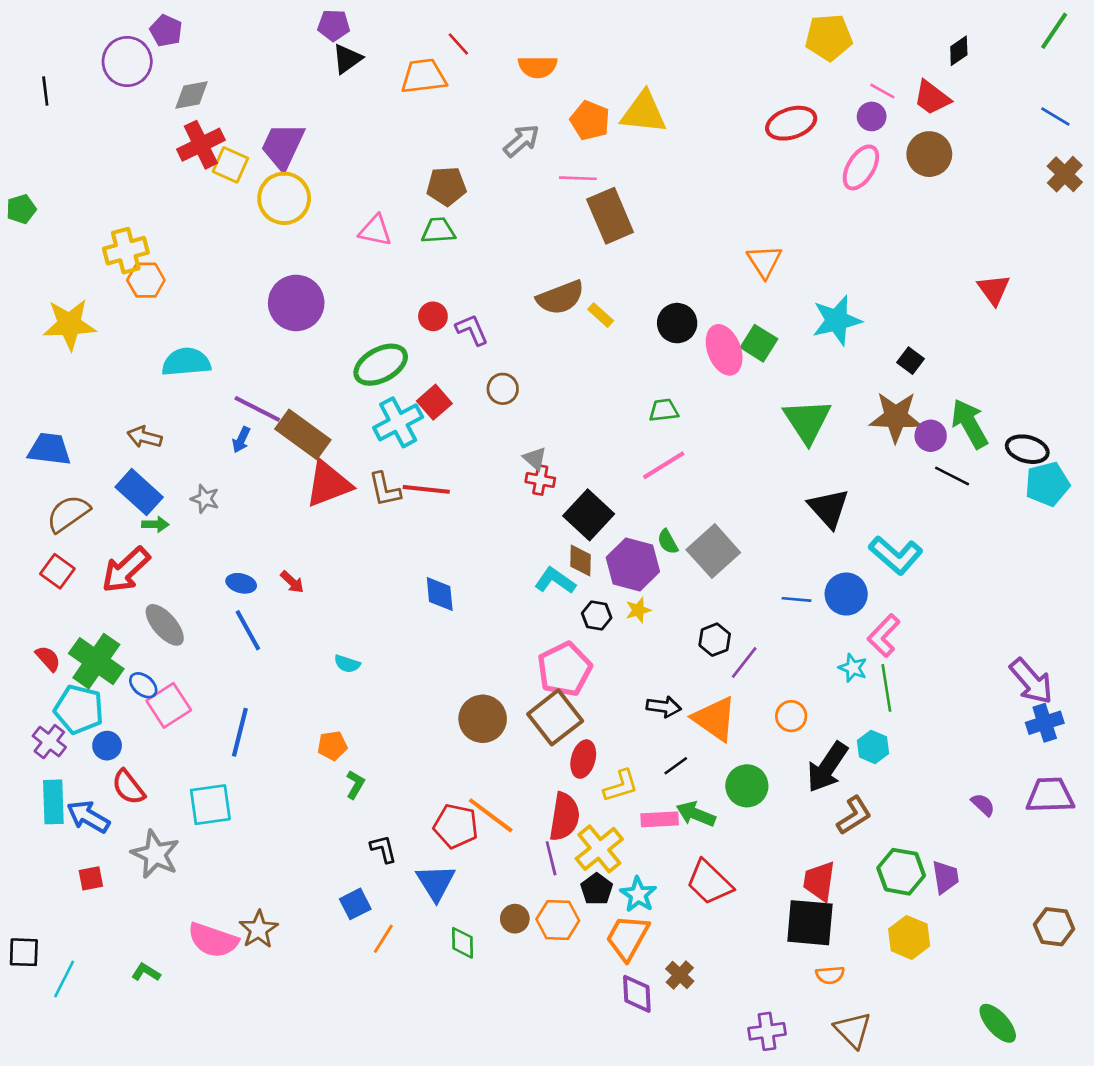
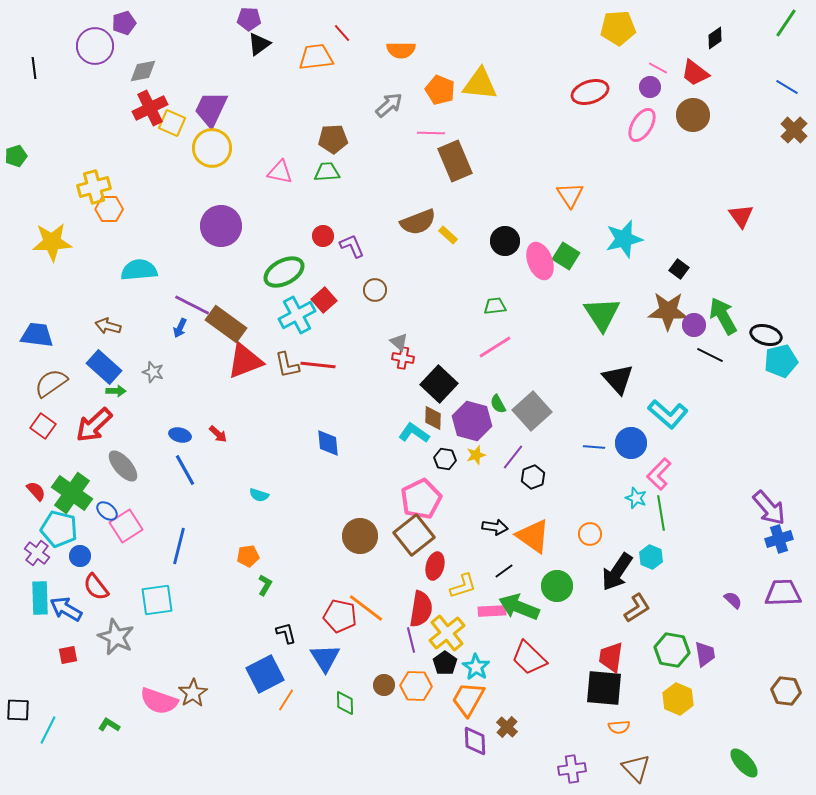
purple pentagon: (166, 31) -> (124, 23), turned 30
purple line: (744, 662) -> (513, 457), moved
green arrow: (696, 814) -> (519, 607), size x1.4
blue square: (355, 904) -> (265, 674), size x1.6

